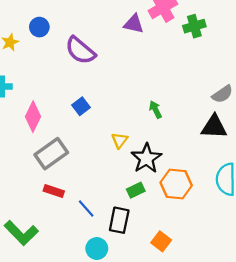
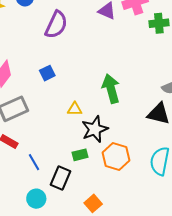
purple semicircle: (80, 51) -> (56, 25), turned -116
green arrow: (155, 110) -> (111, 89), size x1.8
yellow triangle: (120, 140) -> (75, 109), turned 42

